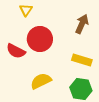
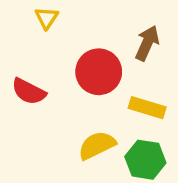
red circle: (40, 39) -> (99, 72), moved
yellow semicircle: (41, 81) -> (97, 145), moved

